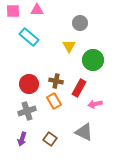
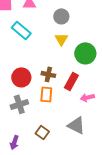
gray circle: (80, 23) -> (61, 16), moved
orange rectangle: (54, 101) -> (46, 94), turned 35
purple arrow: (22, 139) -> (14, 142), moved

